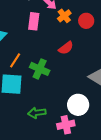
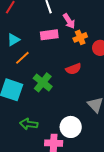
pink rectangle: (34, 21) -> (49, 35), turned 60
orange line: (15, 60) -> (22, 58), moved

